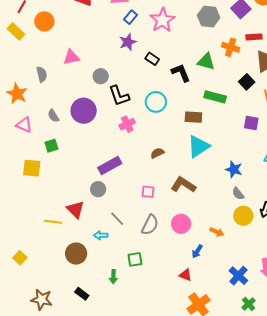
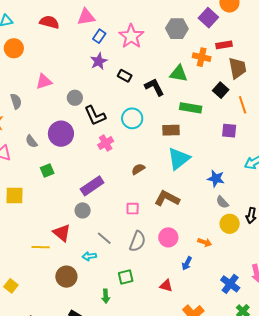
green square: (51, 146) -> (47, 171), moved
red triangle: (185, 275) -> (166, 286), moved

